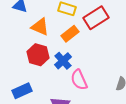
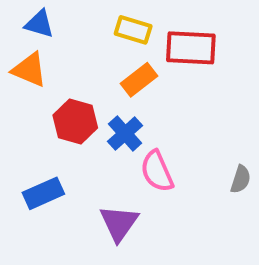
red rectangle: (96, 18) -> (191, 48), turned 35
orange triangle: (40, 27) -> (29, 70), moved

